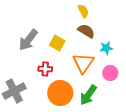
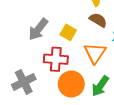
red cross: (45, 69) -> (56, 59), size x1.6

